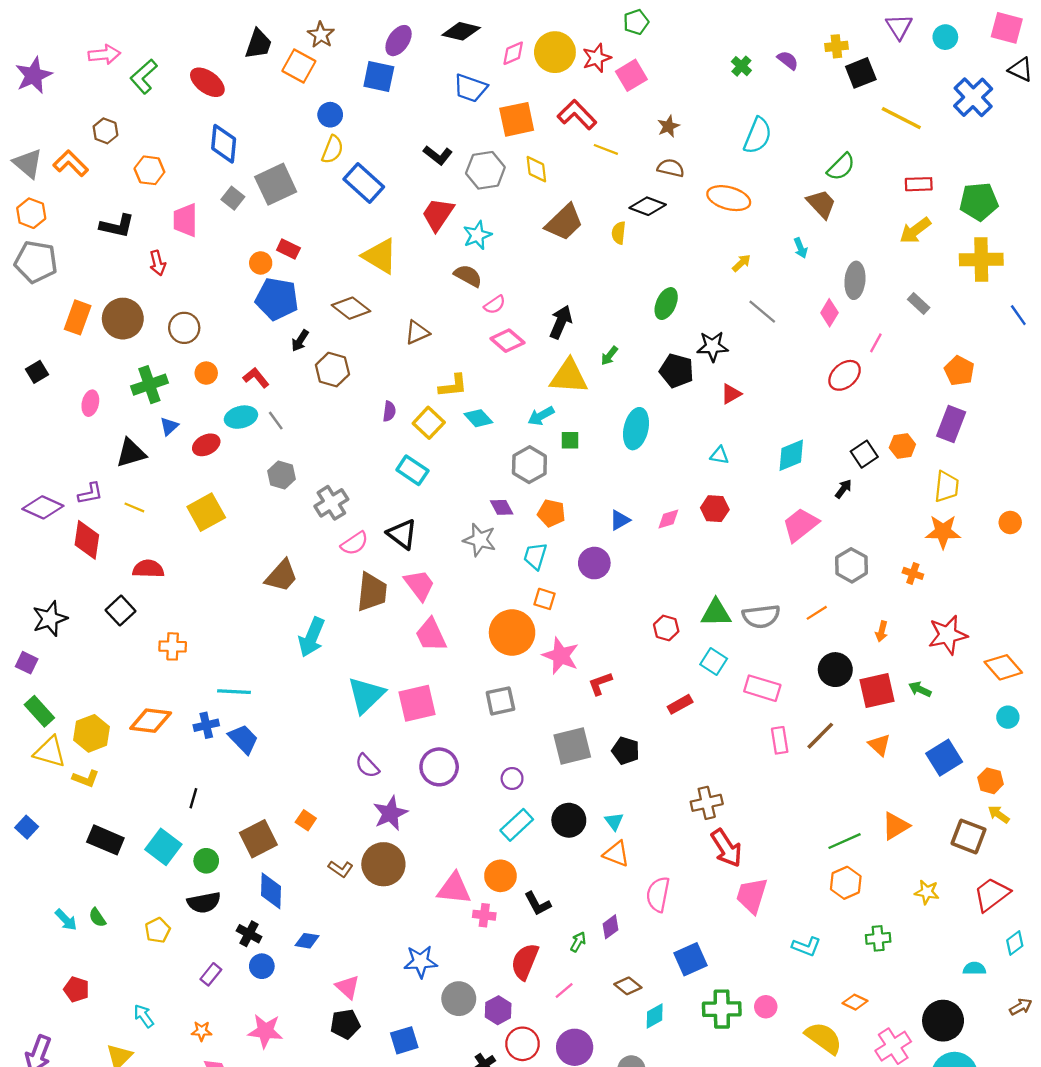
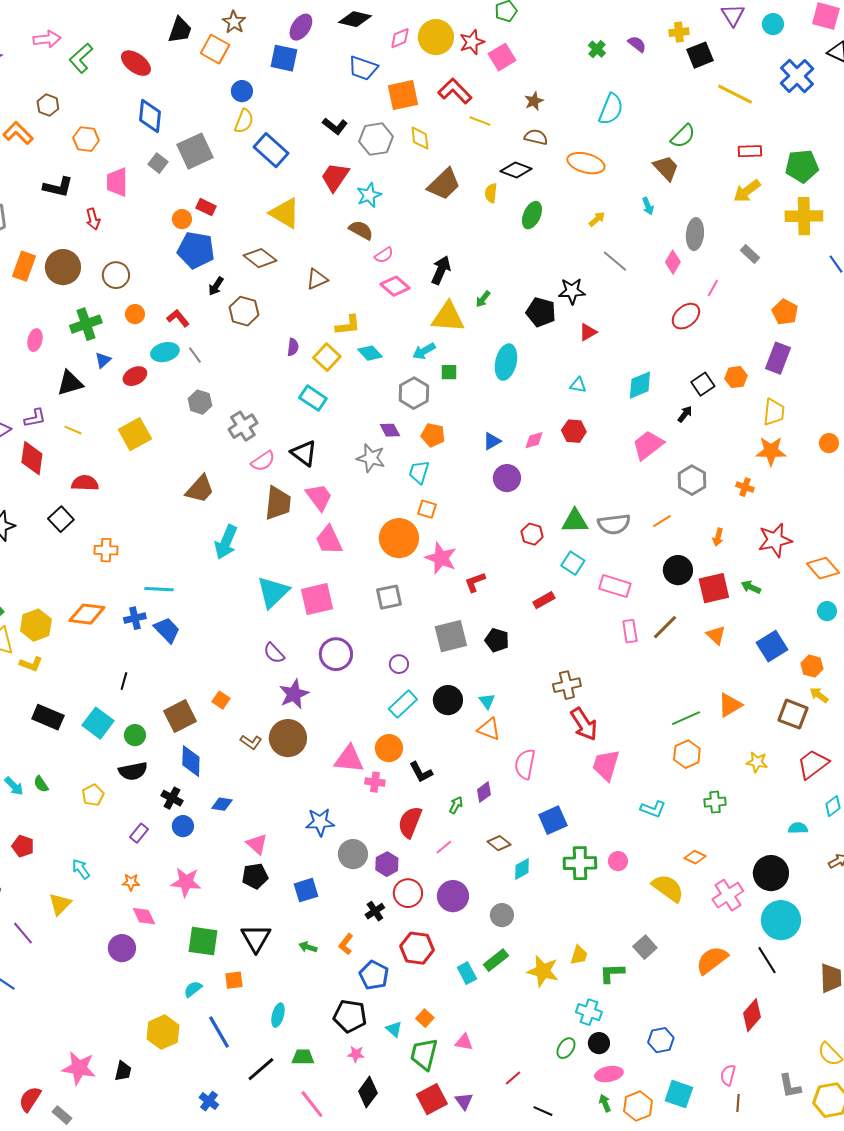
green ellipse: (666, 304) -> (532, 215), moved
purple circle: (594, 563) -> (507, 478), moved

